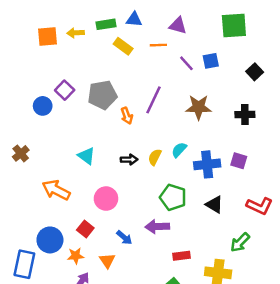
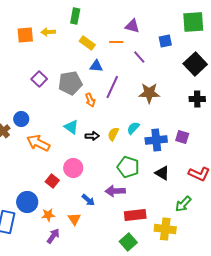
blue triangle: (134, 19) -> (96, 66), moved
green rectangle: (106, 24) -> (75, 16), moved, turned -70
green square: (234, 26) -> (193, 22), moved
blue square: (211, 61) -> (165, 41), moved
black square: (255, 72) -> (195, 64), size x1.6
blue circle: (43, 106) -> (21, 119), moved
black cross: (245, 114) -> (197, 99), moved
cyan triangle: (87, 156) -> (71, 127), moved
orange arrow: (56, 190) -> (38, 143), moved
red square: (85, 229) -> (52, 181), moved
red rectangle: (182, 256) -> (135, 215), size x1.5

